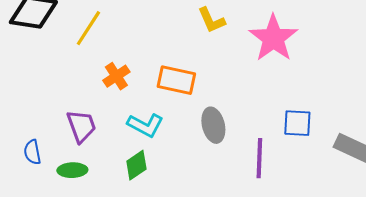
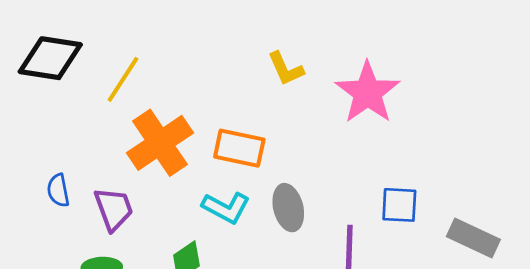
orange cross: (116, 76) -> (160, 143), size x1.8
cyan L-shape: (145, 125) -> (226, 208), moved
blue semicircle: (32, 152) -> (58, 190), moved

